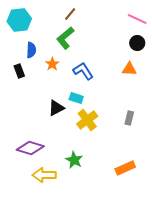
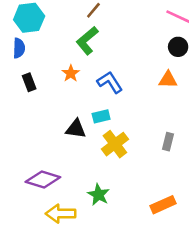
blue semicircle: (31, 50) -> (19, 48), moved
cyan rectangle: (76, 98) -> (101, 116), turned -32
black triangle: (56, 108) -> (76, 129), turned 36

